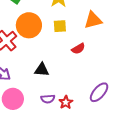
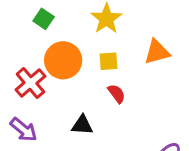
red semicircle: (78, 49) -> (117, 94), moved, turned -96

